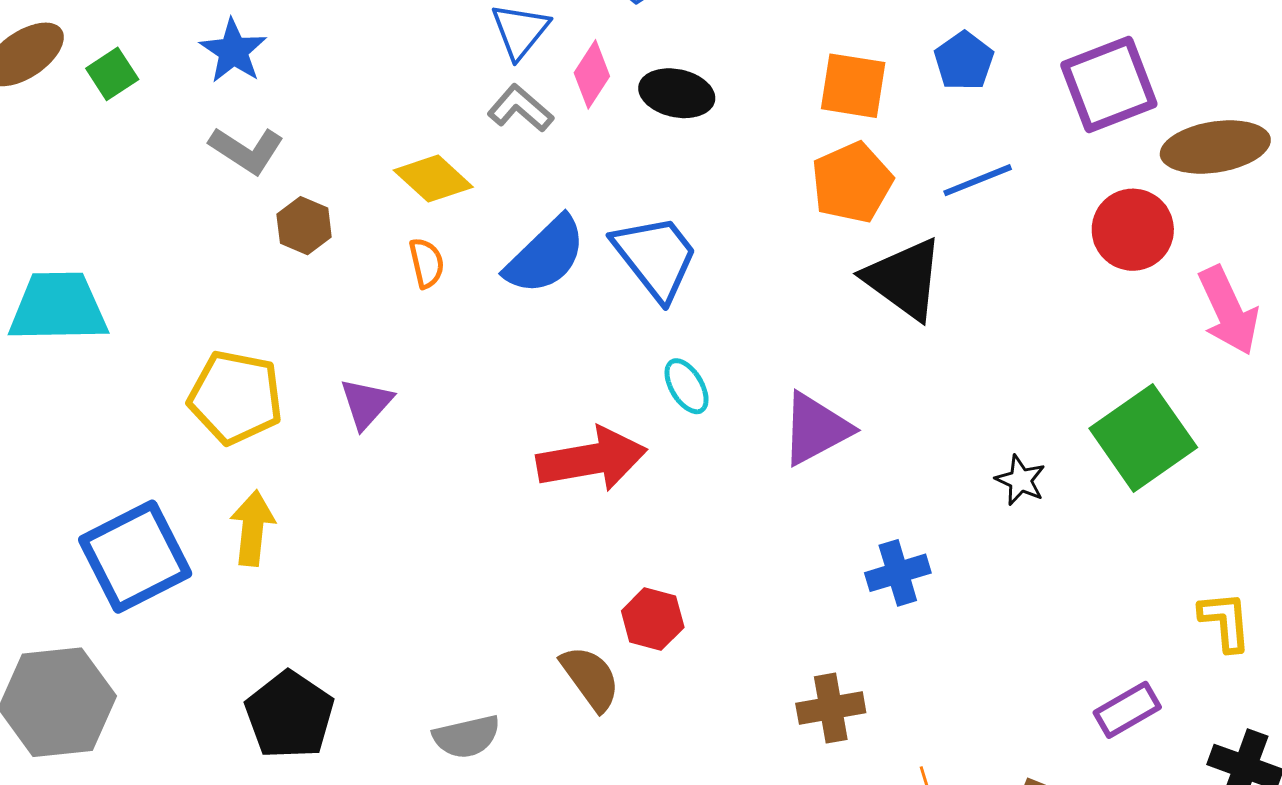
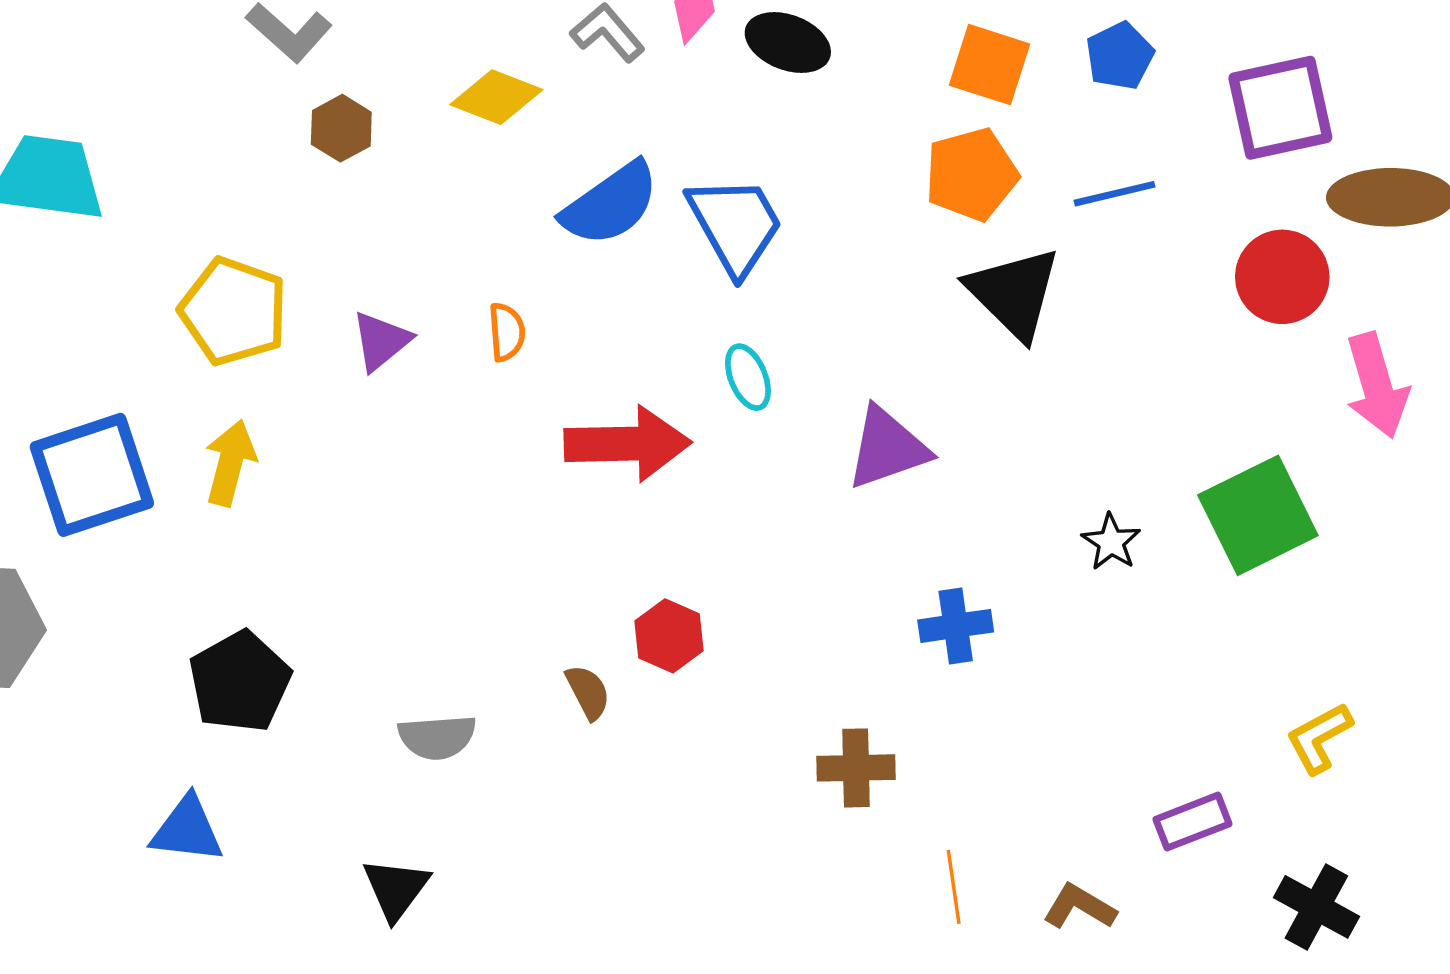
yellow diamond: (433, 179) -> (496, 97), turned -30
orange semicircle: (427, 263) -> (507, 332), moved
yellow L-shape: (1225, 621) -> (1319, 738), turned -122
brown semicircle: (590, 678) -> (588, 692), size x0.7

